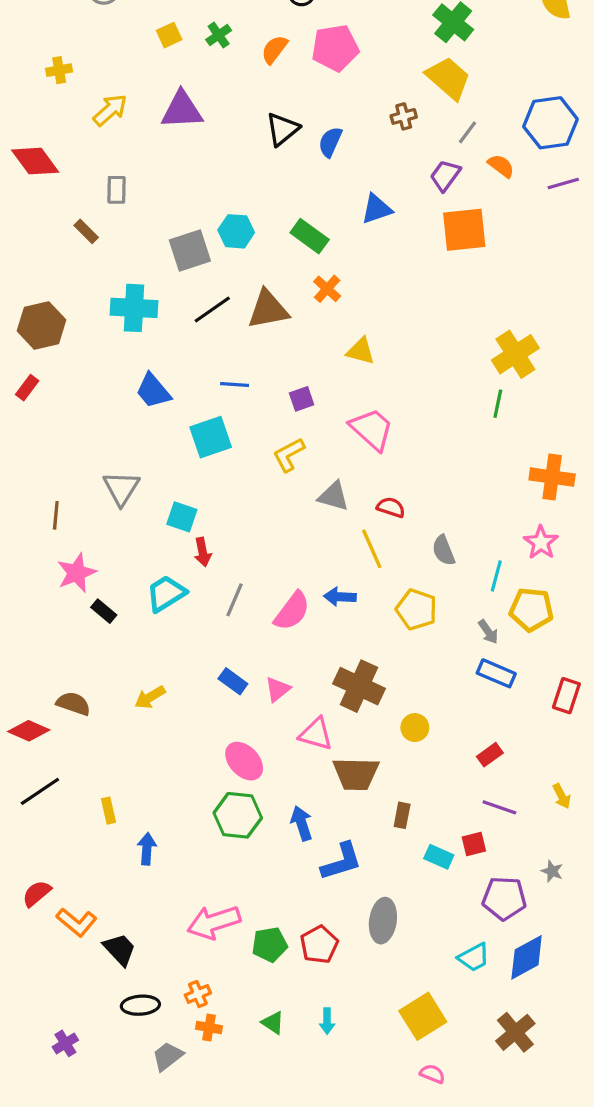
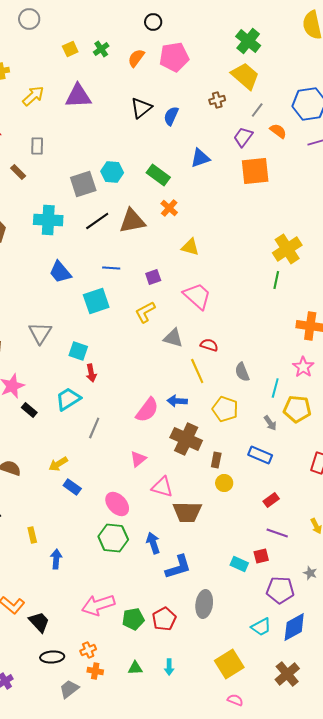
gray line: (235, 600) -> (94, 428), moved
blue rectangle: (496, 673) -> (260, 455), moved
blue rectangle: (233, 681) -> (72, 487), moved
brown cross: (359, 686) -> (186, 439), moved
brown rectangle: (402, 815) -> (216, 460), moved
green triangle: (273, 1023) -> (135, 668), turned -35

